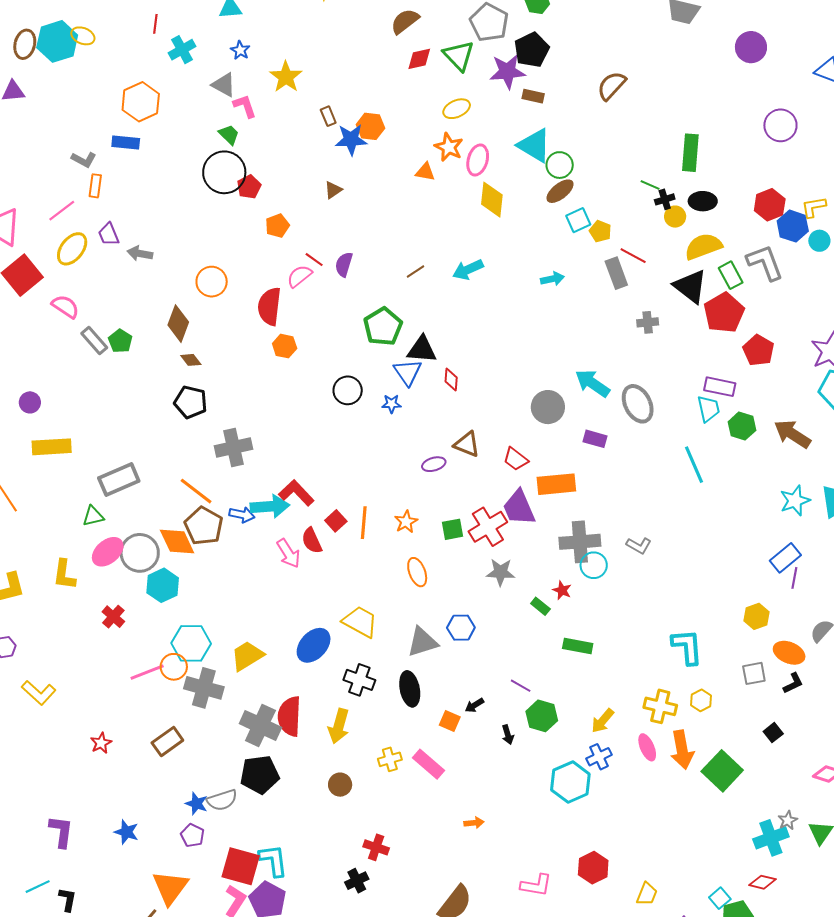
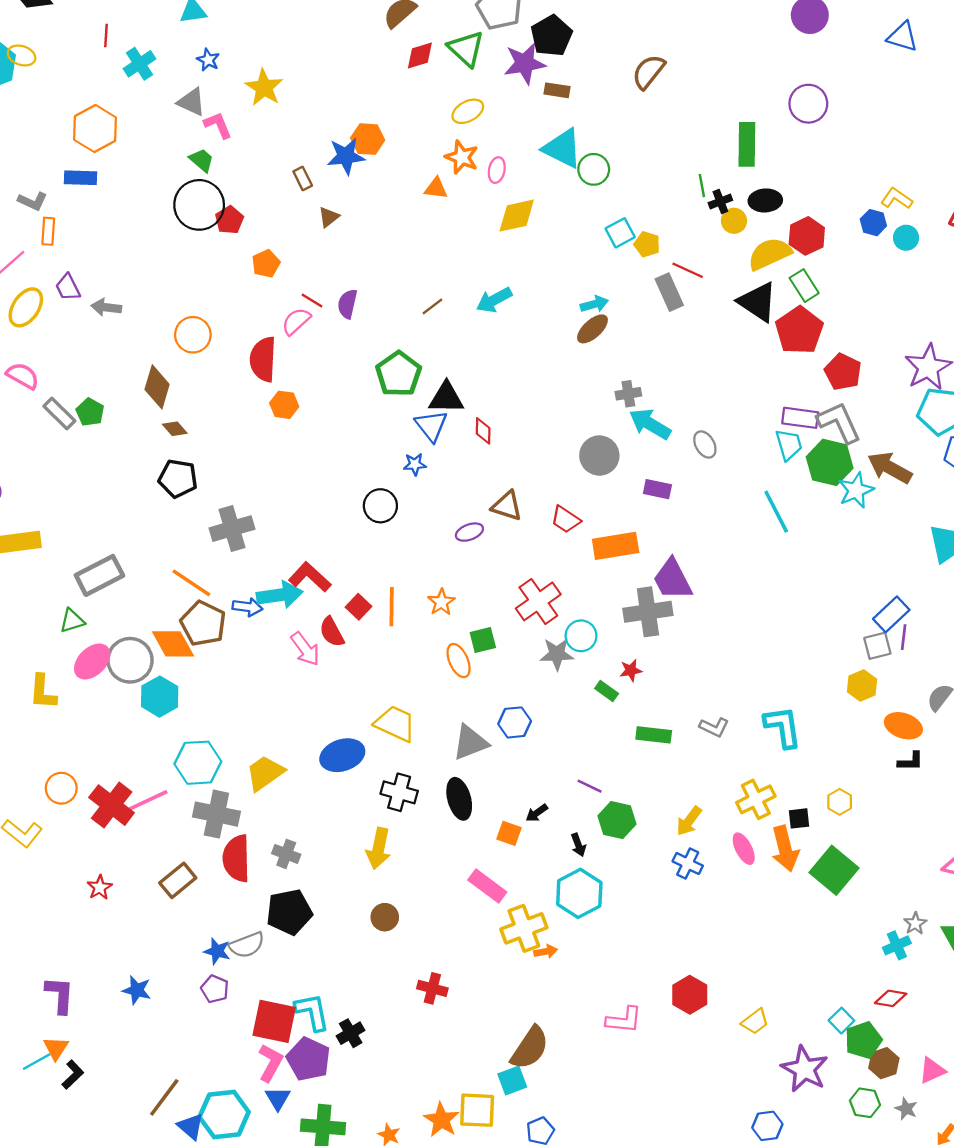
brown rectangle: (328, 116) -> (303, 178), moved
purple circle: (780, 125) -> (808, 104), moved
pink ellipse: (478, 160) -> (497, 170), size x0.7
green line: (650, 185) -> (702, 186), turned 60
brown ellipse: (560, 191) -> (592, 329), moved
yellow diamond: (492, 200) -> (517, 216), turned 75
red hexagon: (770, 205) -> (807, 236), moved
yellow L-shape: (814, 207) -> (897, 198), turned 48
blue hexagon: (793, 226) -> (873, 223), size x0.7
gray L-shape: (765, 263) -> (839, 422), moved
gray cross: (648, 322) -> (628, 394), moved
black circle: (348, 390) -> (380, 506), moved
gray ellipse: (638, 404) -> (705, 444), size x0.6
green hexagon: (742, 426) -> (830, 462), size x1.4
cyan star: (795, 501) -> (856, 490), moved
purple trapezoid: (519, 508) -> (673, 579), moved
green square: (453, 529) -> (483, 640), moved
gray L-shape: (639, 546) -> (714, 727), moved
cyan circle: (594, 565) -> (581, 636), moved
red star: (562, 590) -> (631, 670), turned -30
red cross: (113, 617) -> (112, 805), moved, size x1.6
blue ellipse: (314, 645) -> (342, 755), turned 33
orange circle: (174, 667) -> (61, 788), moved
gray square: (754, 673) -> (877, 646), moved
black L-shape: (793, 683) -> (911, 761), turned 30
yellow hexagon: (701, 700) -> (840, 802), moved
yellow cross: (660, 706) -> (756, 799), turned -36
red semicircle: (289, 716) -> (236, 858), moved
gray cross: (260, 725) -> (286, 854), size x0.6
black square: (773, 733) -> (799, 818), moved, turned 36
blue cross: (599, 757) -> (688, 864), turned -35
yellow cross: (390, 759) -> (524, 928), moved, size x1.6
cyan hexagon: (570, 782) -> (579, 893), moved
cyan cross: (771, 838) -> (897, 945), size x0.7
black cross: (357, 881) -> (351, 1033), moved
orange triangle: (170, 887) -> (56, 1048), moved, size x0.6
yellow trapezoid: (647, 894) -> (755, 1022), turned 35
black L-shape: (68, 900) -> (73, 1075), turned 40

